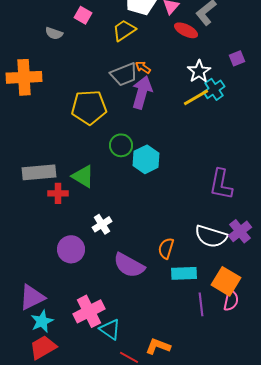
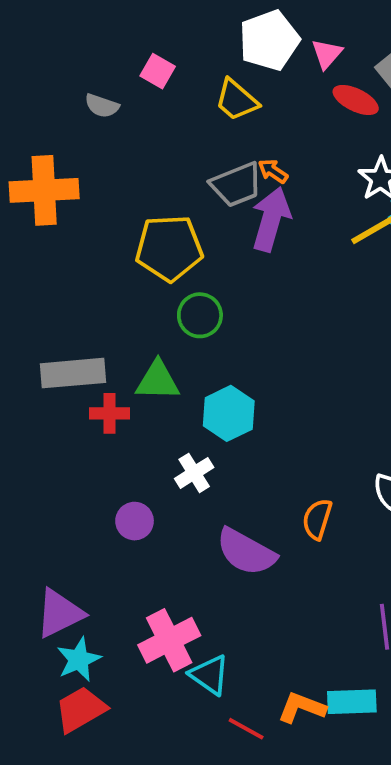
yellow trapezoid: (124, 30) -> (236, 100), turned -105
green circle: (121, 145) -> (200, 315), moved
cyan hexagon: (146, 159) -> (229, 413), moved
green triangle: (83, 176) -> (158, 381), turned -30
purple circle: (71, 249) -> (135, 521), size x0.7
cyan rectangle: (184, 273) -> (352, 702), moved

